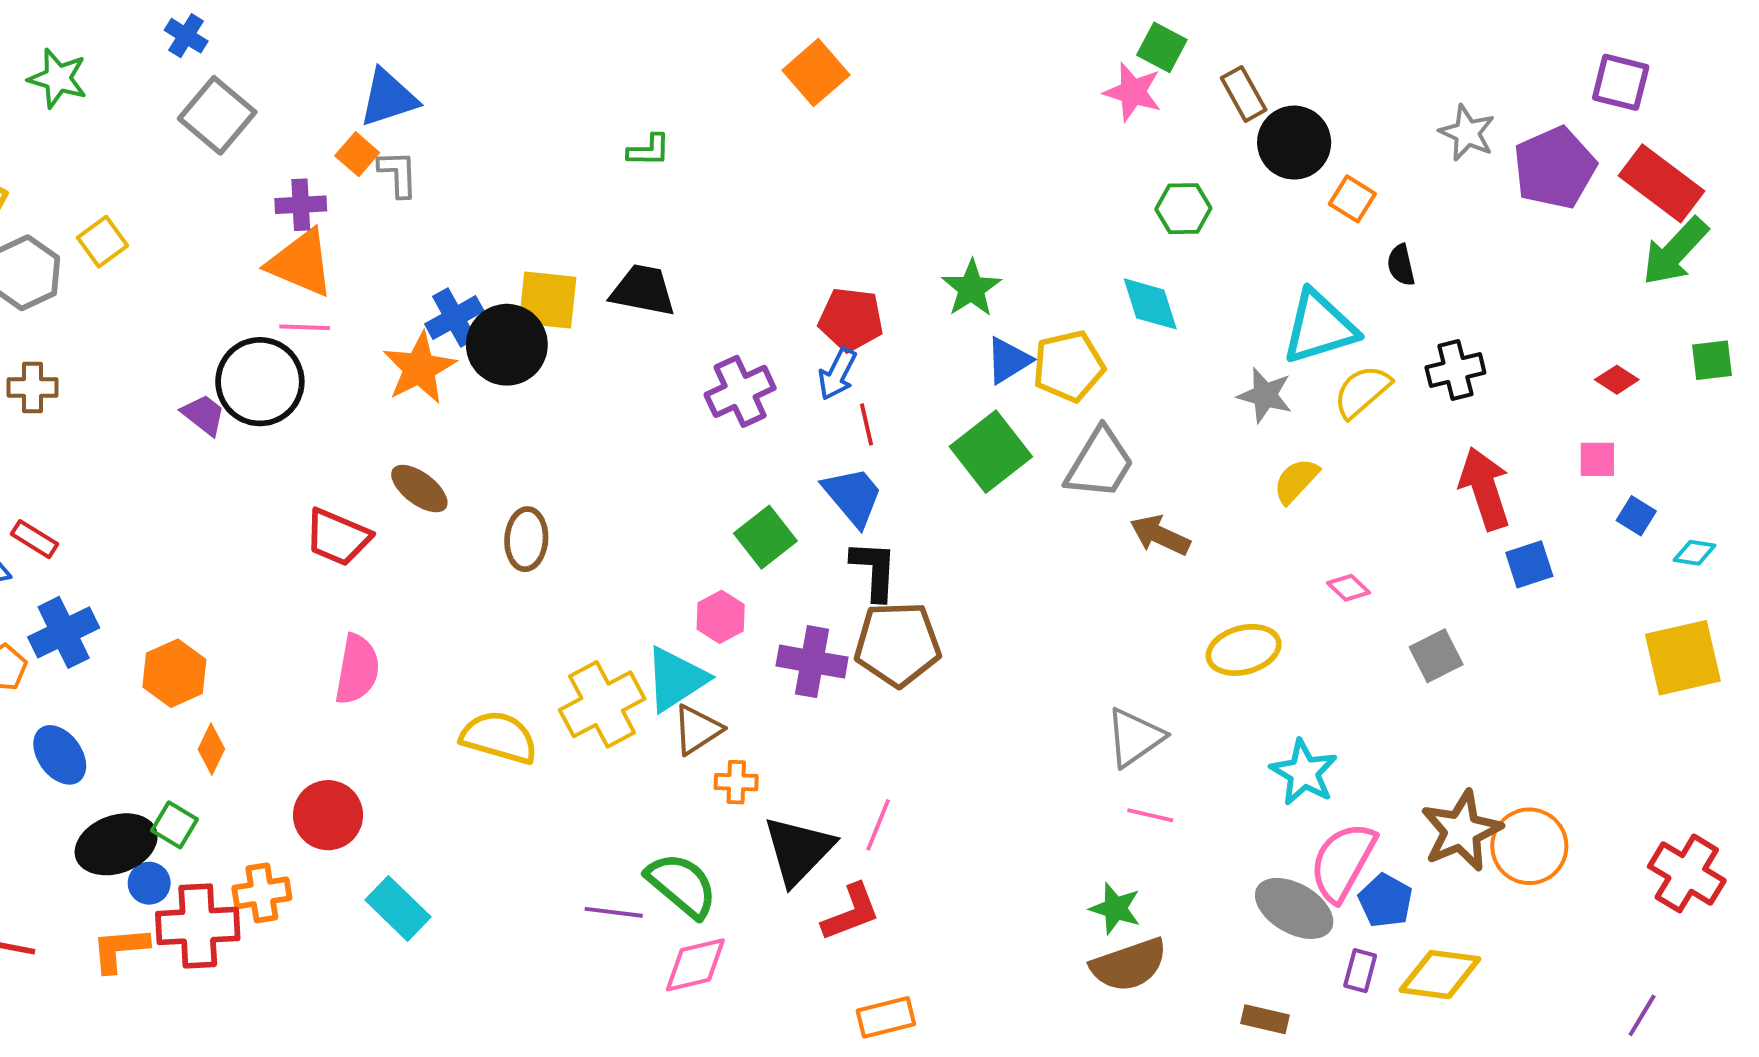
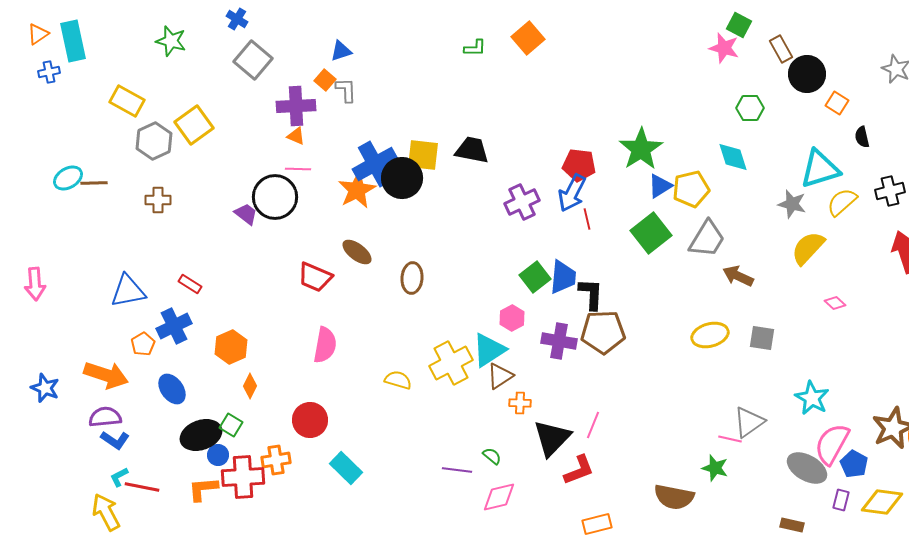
orange square: (816, 73) -> (528, 38), moved
blue triangle: (388, 98) -> (341, 51), size x0.7
green L-shape: (649, 150) -> (475, 48), moved
purple cross: (301, 205) -> (296, 106), size x1.5
yellow square: (103, 242) -> (194, 125), size x1.5
orange triangle: (301, 263) -> (296, 136), size x0.5
green star: (971, 288) -> (641, 149), size x1.4
blue cross: (454, 318) -> (375, 164), size x1.5
blue arrow: (837, 374) -> (572, 193), size x1.4
yellow semicircle: (1296, 481) -> (808, 248), size x1.4
blue trapezoid: (853, 496) -> (563, 277), moved, turned 45
red rectangle: (34, 539) -> (190, 284), moved
yellow ellipse: (1244, 650) -> (710, 335), moved
gray square: (1436, 656) -> (762, 338), moved, turned 36
yellow semicircle: (499, 737) -> (398, 380), size x0.7
gray triangle: (1135, 737) -> (749, 422), moved
pink line: (1150, 815) -> (730, 439), moved
green semicircle: (682, 885) -> (492, 456), size x0.5
brown semicircle: (1129, 965) -> (674, 497), moved, turned 30

